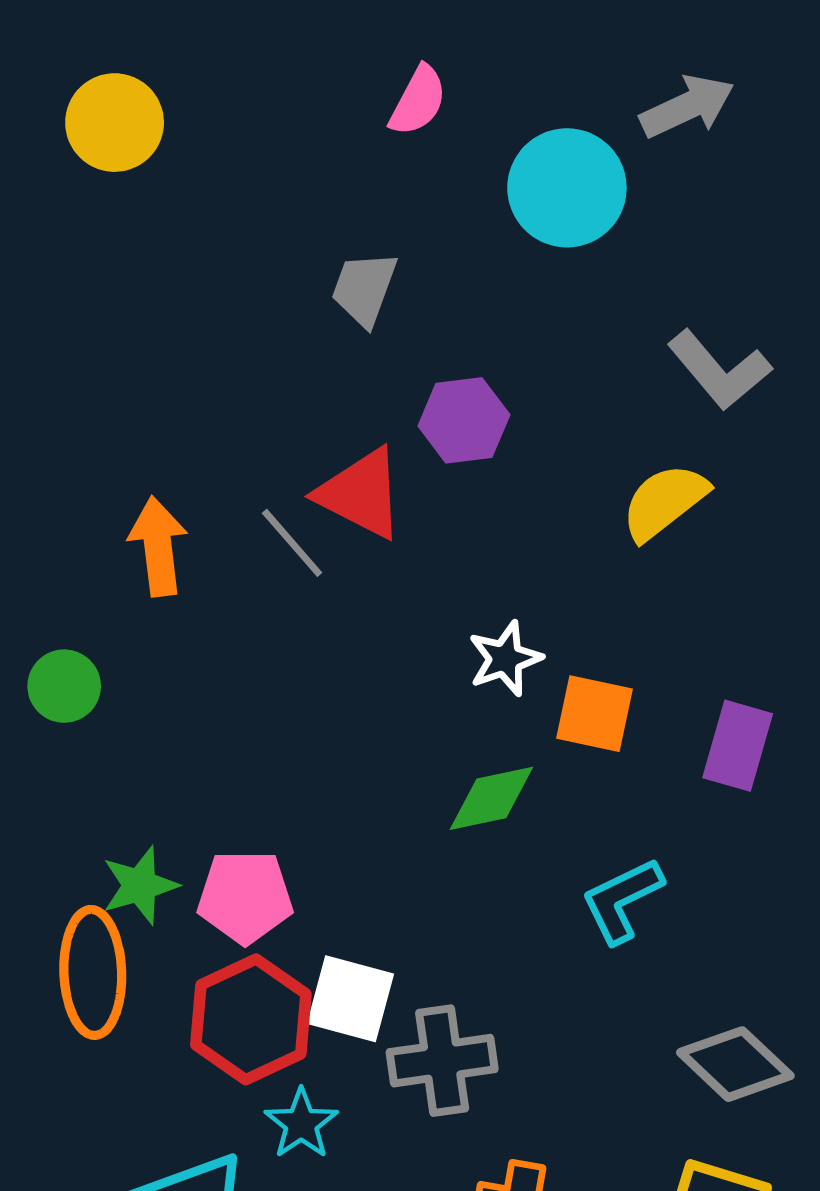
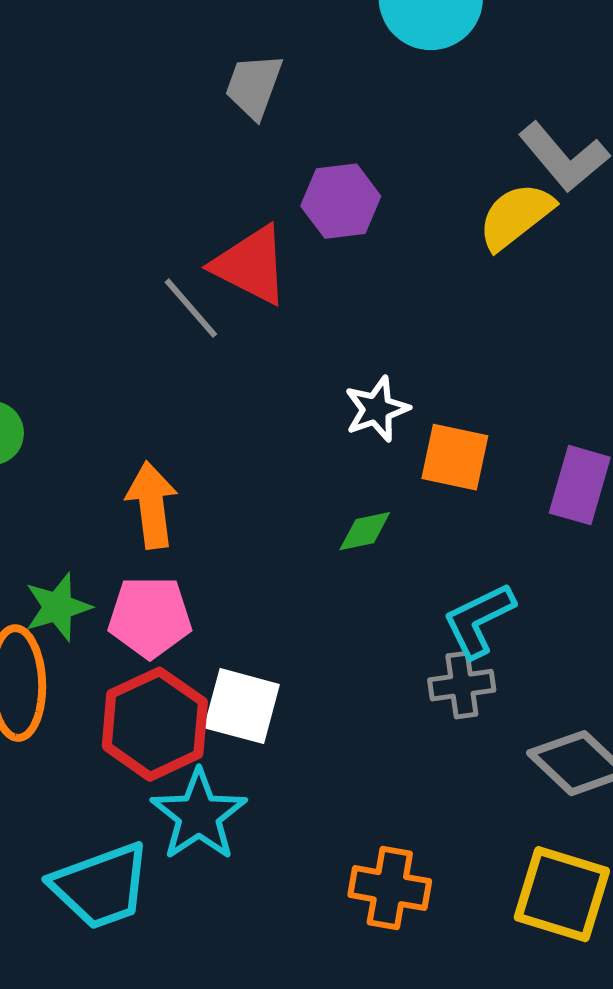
yellow semicircle: (664, 502) -> (516, 216), moved
orange arrow: (158, 546) -> (152, 505), moved
green diamond: (491, 798) -> (365, 531), size x0.7
gray cross: (442, 1061) -> (462, 685), moved, size x0.7
cyan star: (301, 1124) -> (199, 815), size x1.5

